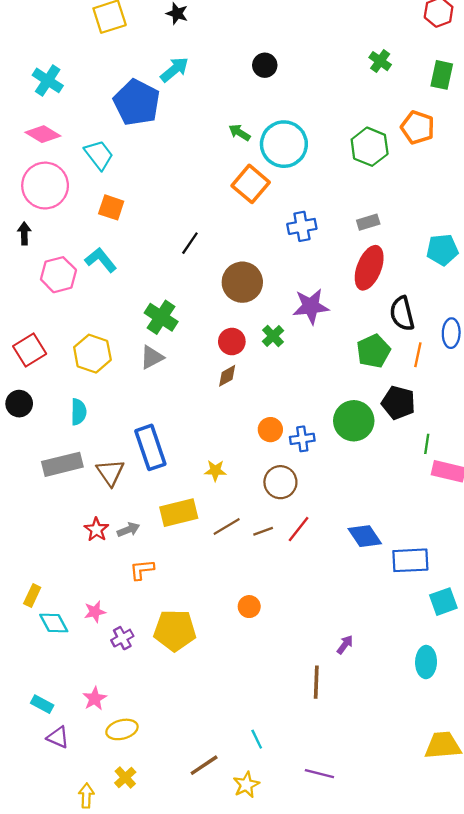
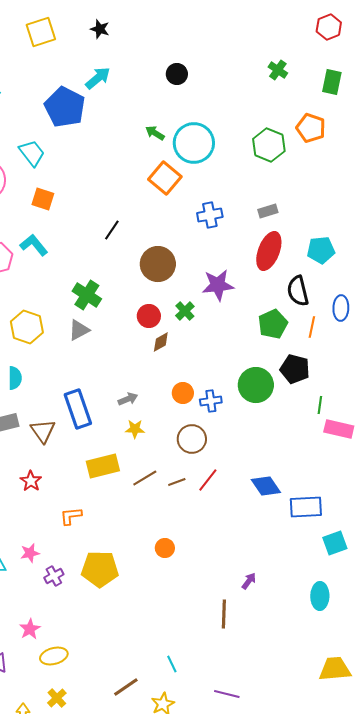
cyan pentagon: (442, 250) -> (321, 250), moved
brown diamond: (227, 376) -> (161, 342), moved
gray arrow: (128, 530) -> (128, 399), moved

